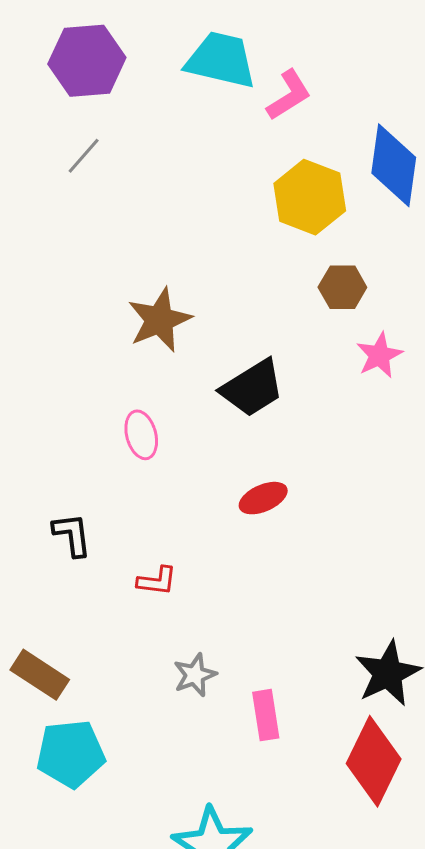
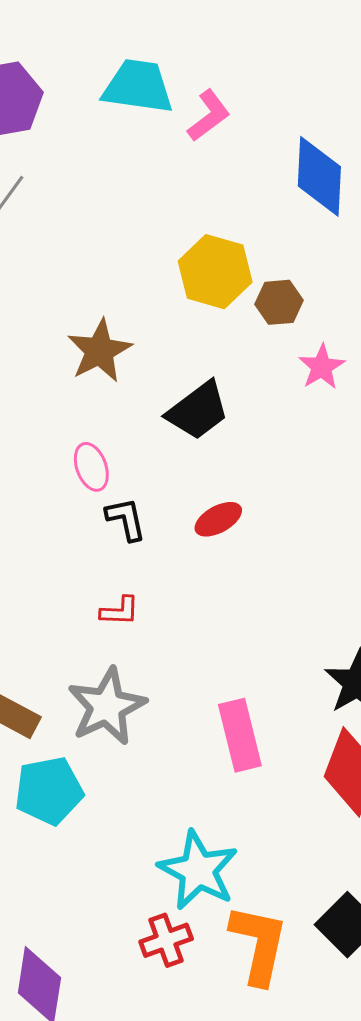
yellow hexagon: (310, 197) -> (215, 272), moved
black L-shape: (72, 535) -> (126, 519), moved
gray star: (195, 675) -> (107, 706), moved, size x1.8
pink rectangle: (266, 715) -> (240, 735), size x1.4

